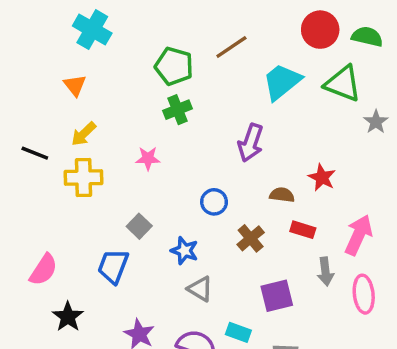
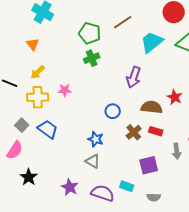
pink star: (148, 158) -> (65, 90), moved
brown semicircle: (282, 195) -> (152, 107), size x1.5
gray square: (139, 226) -> (22, 125), moved
red rectangle: (303, 230) -> (156, 131), moved
blue trapezoid: (113, 266) -> (48, 129), moved, turned 105
gray triangle: (200, 289) -> (93, 161), moved

